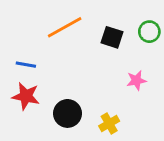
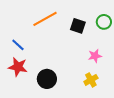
blue line: (26, 65) -> (18, 45), turned 32
yellow cross: (109, 124) -> (91, 80), moved

